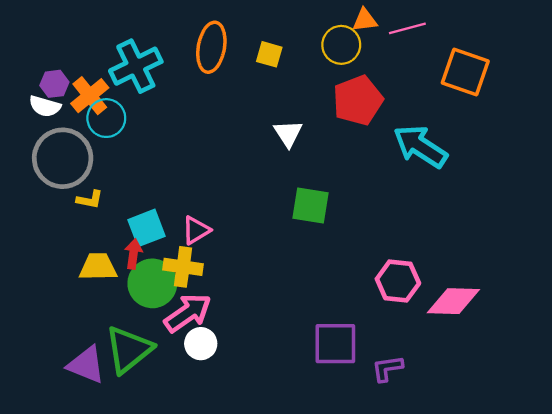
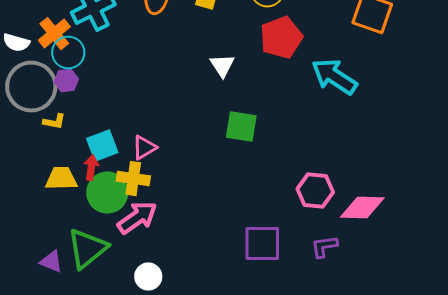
purple hexagon: (54, 84) -> (66, 81), moved
white circle: (201, 344) -> (148, 277), moved
purple triangle: (86, 365) -> (51, 262), size x0.7
purple L-shape: (387, 368) -> (324, 247), moved

